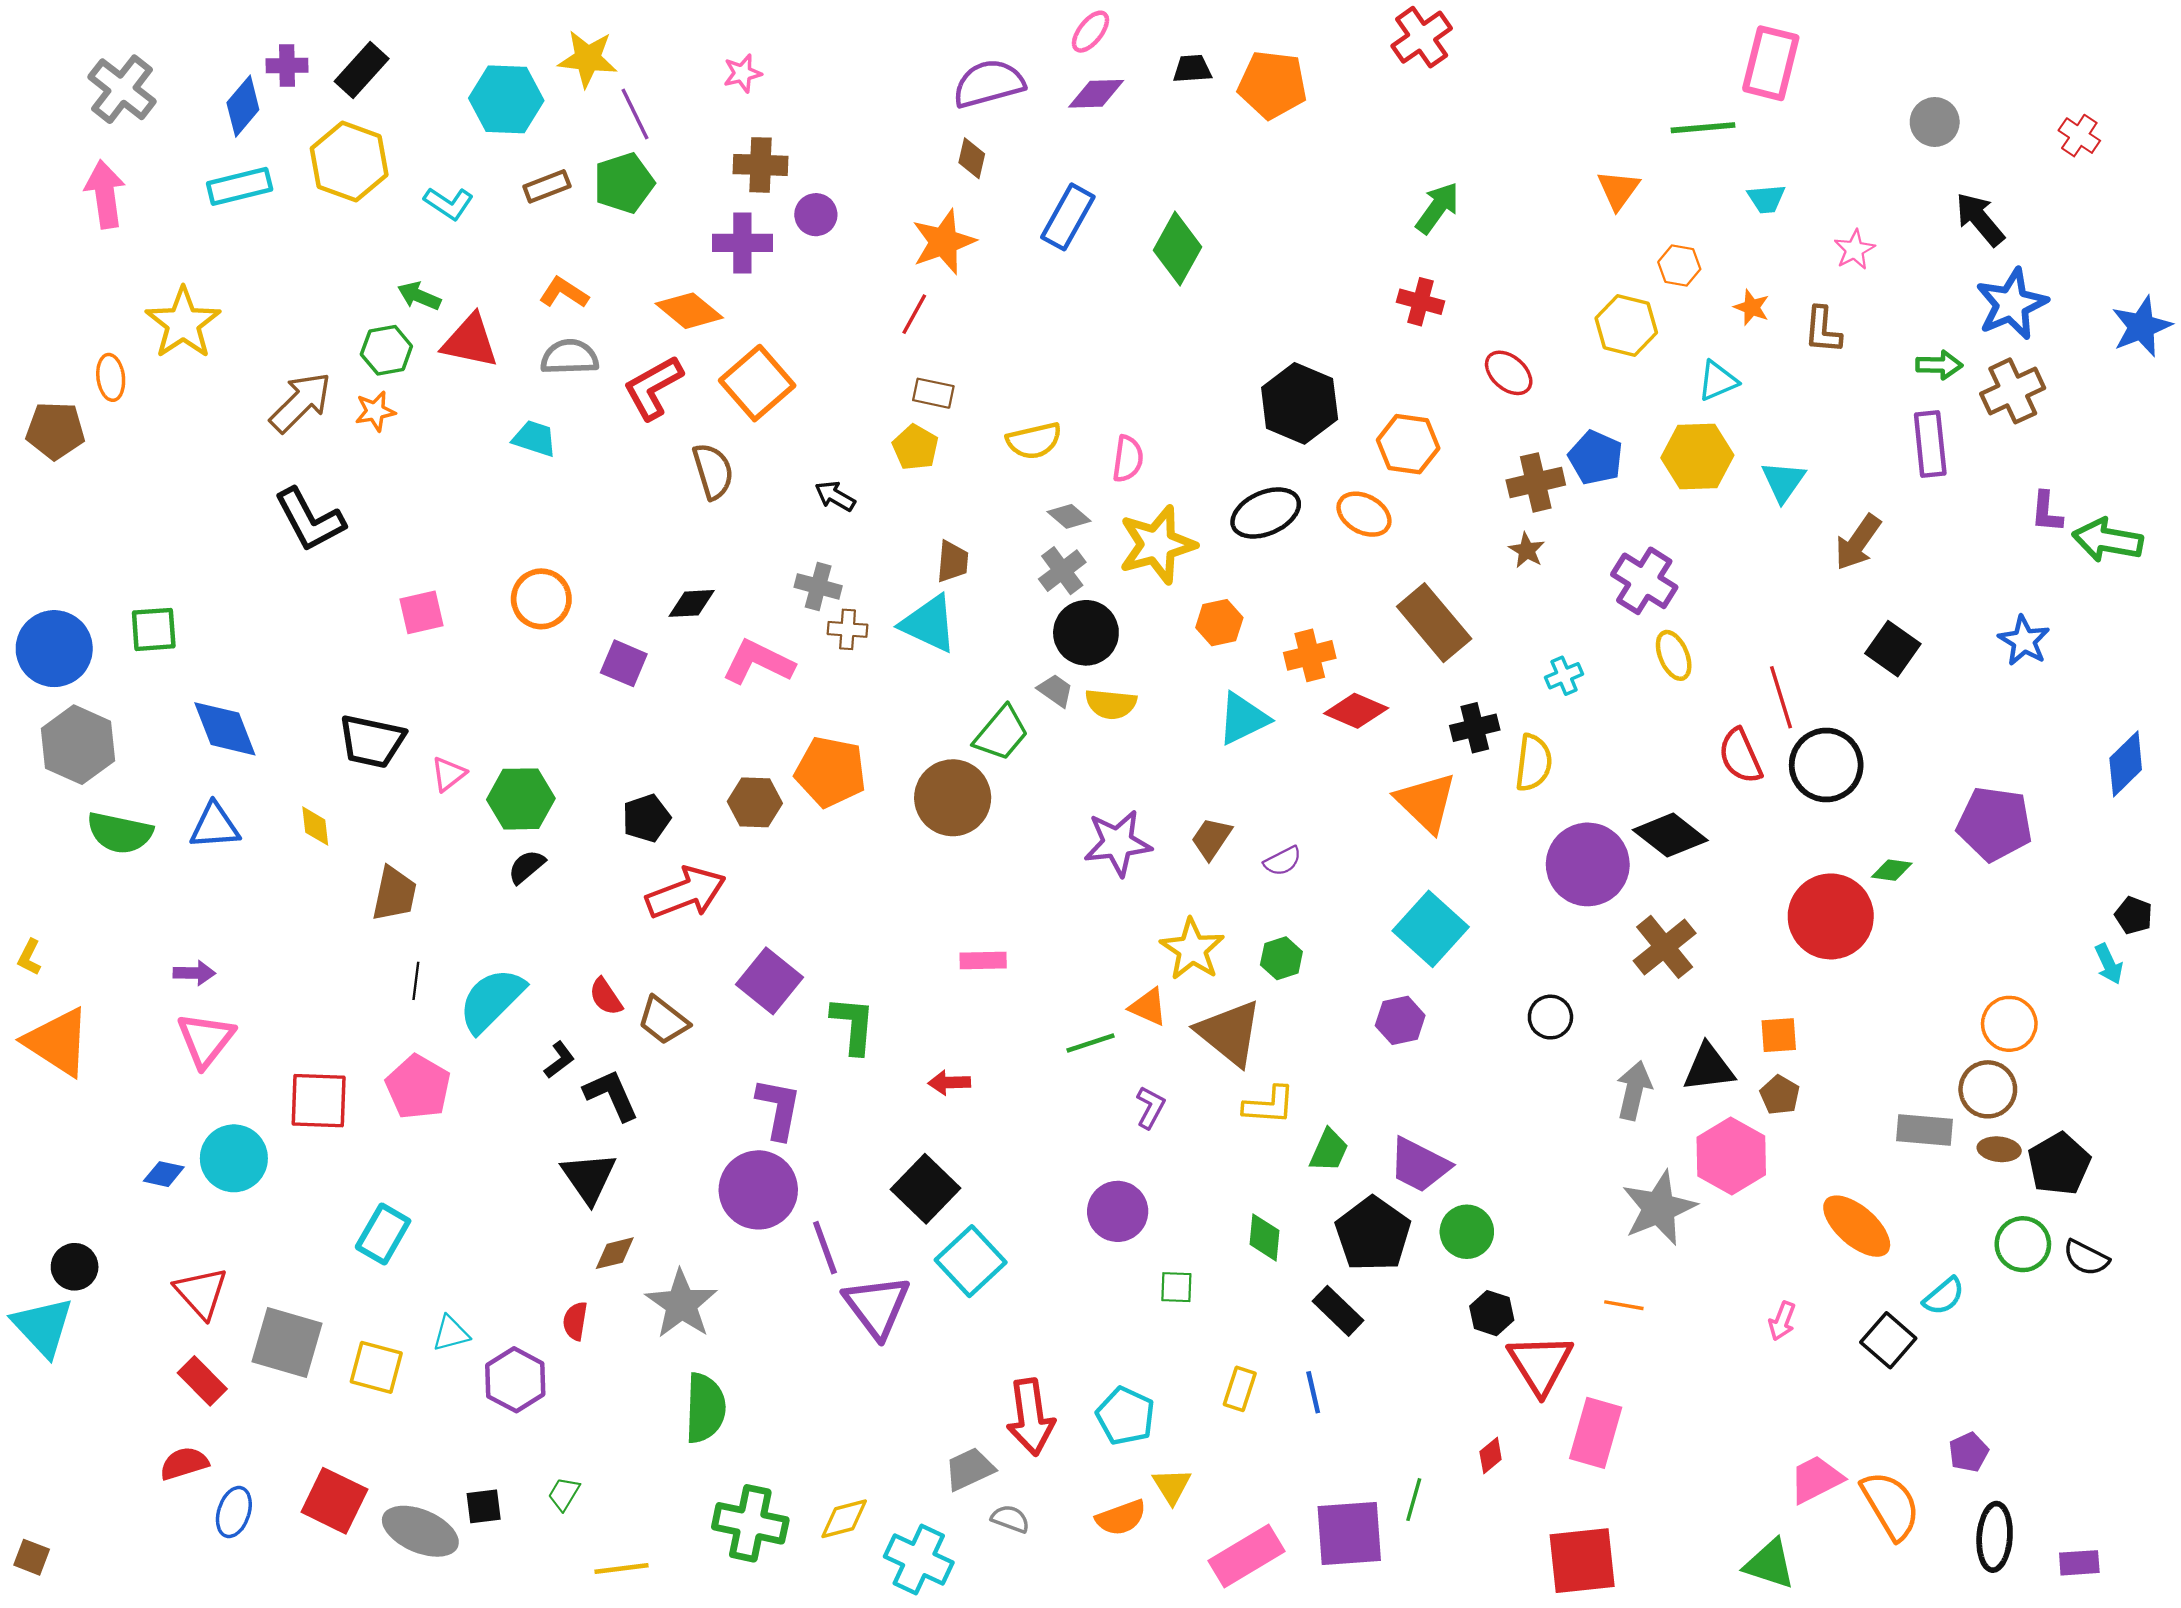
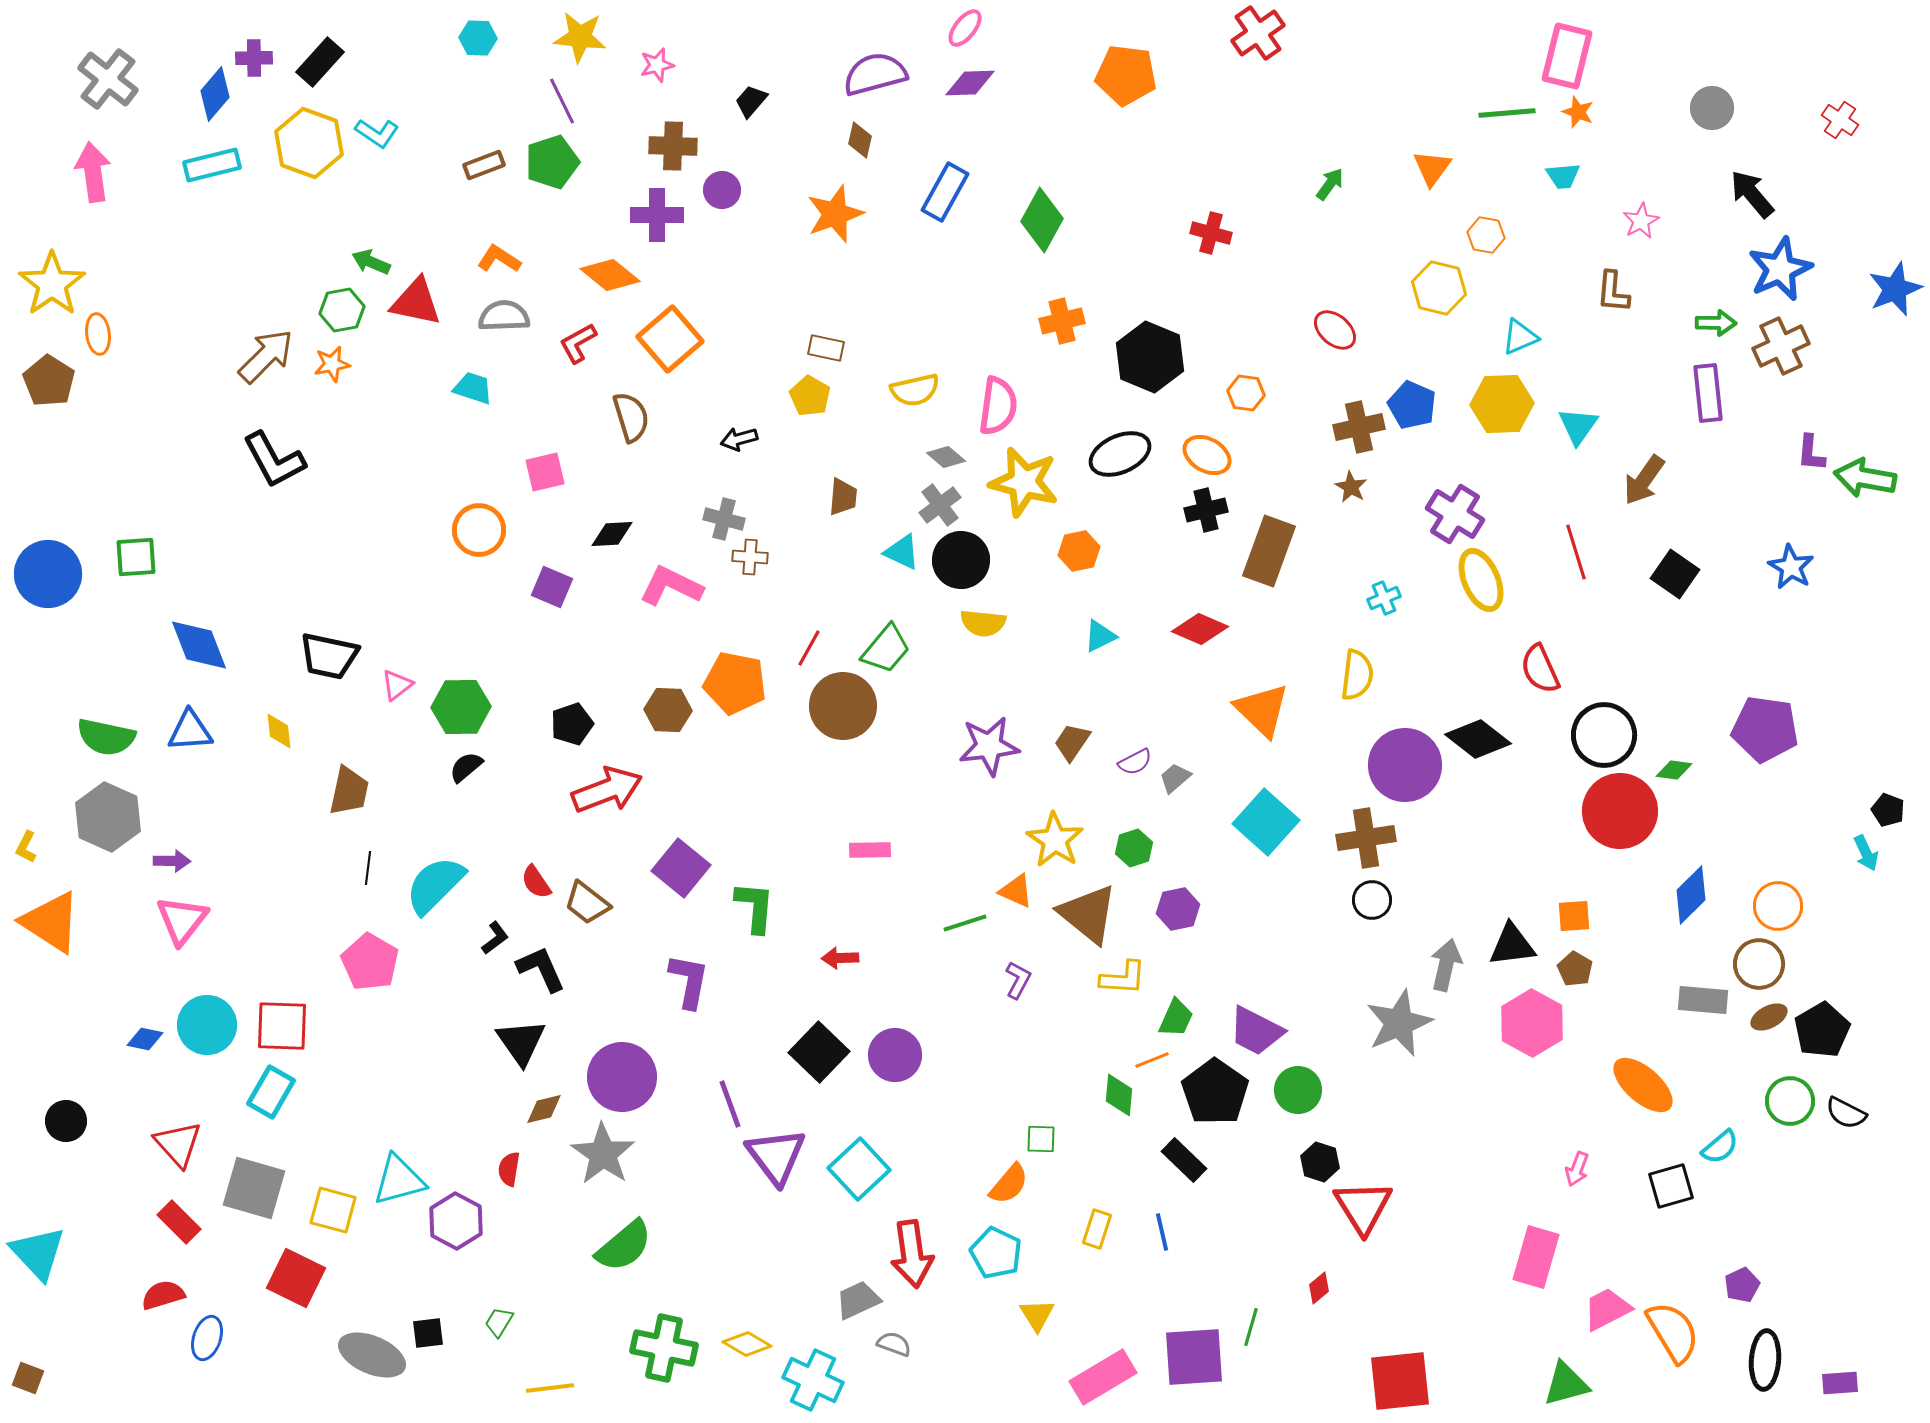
yellow star: (588, 59) -> (580, 37), moved
black trapezoid: (1192, 69) -> (751, 101), moved, turned -45
cyan hexagon: (506, 99) -> (478, 38), moved, size x0.6
cyan L-shape: (449, 203) -> (377, 133), moved
green arrow: (1437, 208) -> (1330, 184), moved, size x0.7
red cross: (1420, 302) -> (1211, 233), moved
orange star: (1752, 307) -> (1578, 112), moved
red line: (914, 314) -> (809, 648), moved
yellow star: (183, 323) -> (52, 284), moved
red L-shape: (653, 388) -> (578, 343), size x0.7
brown pentagon: (55, 431) -> (49, 381), turned 30
orange hexagon: (1408, 444) -> (1246, 393), size x0.7
pink semicircle: (1128, 459) -> (998, 406), size x1.4
black arrow: (835, 496) -> (739, 439), turned -45
yellow star: (1157, 545) -> (1024, 482), turned 30
pink square: (421, 612) -> (545, 472), moved
brown rectangle: (1434, 623) -> (1269, 551), turned 60
cyan triangle: (929, 624) -> (902, 552), moved, size x0.7
orange cross: (1310, 655) -> (1062, 321), moved
yellow ellipse: (1674, 655) -> (1481, 580), size x1.4
gray trapezoid: (1055, 690) -> (1175, 778), moved, turned -76
red line: (1781, 697) -> (1576, 552), moved
cyan triangle: (1243, 719) -> (1100, 636), size x0.7
black cross: (1475, 728) -> (1206, 510), moved
gray hexagon: (78, 745) -> (108, 817), moved
blue diamond: (2126, 764) -> (1691, 895), moved
black circle: (1826, 765) -> (1604, 735), moved
brown cross: (1665, 947) -> (1366, 838), moved, turned 30
purple hexagon: (1400, 1020) -> (1178, 909), moved
red square: (319, 1101) -> (282, 1026), moved
brown ellipse: (1999, 1149) -> (1769, 1017), turned -33
purple circle: (758, 1190) -> (622, 1077), moved
gray star: (1659, 1208) -> (1399, 1023), moved
purple circle: (1118, 1211) -> (895, 1055), moved
cyan rectangle: (383, 1234) -> (271, 1092), moved
cyan square: (971, 1261) -> (859, 1169), moved
orange line: (1624, 1305) -> (1152, 1060), moved, turned -32
cyan triangle: (43, 1327) -> (38, 1253), moved
cyan triangle: (451, 1333) -> (399, 1180), size x1.6
black square: (1888, 1340) -> (1671, 1186), turned 33
green semicircle: (705, 1408) -> (624, 1246), turned 48
pink rectangle: (1596, 1433) -> (1536, 1257), moved
red square: (334, 1501) -> (296, 1278), moved
orange semicircle: (1121, 1518) -> (1009, 1184), moved, turned -30
yellow diamond: (844, 1519) -> (747, 1344), turned 45
green triangle: (1770, 1564) -> (1566, 1384), turned -33

